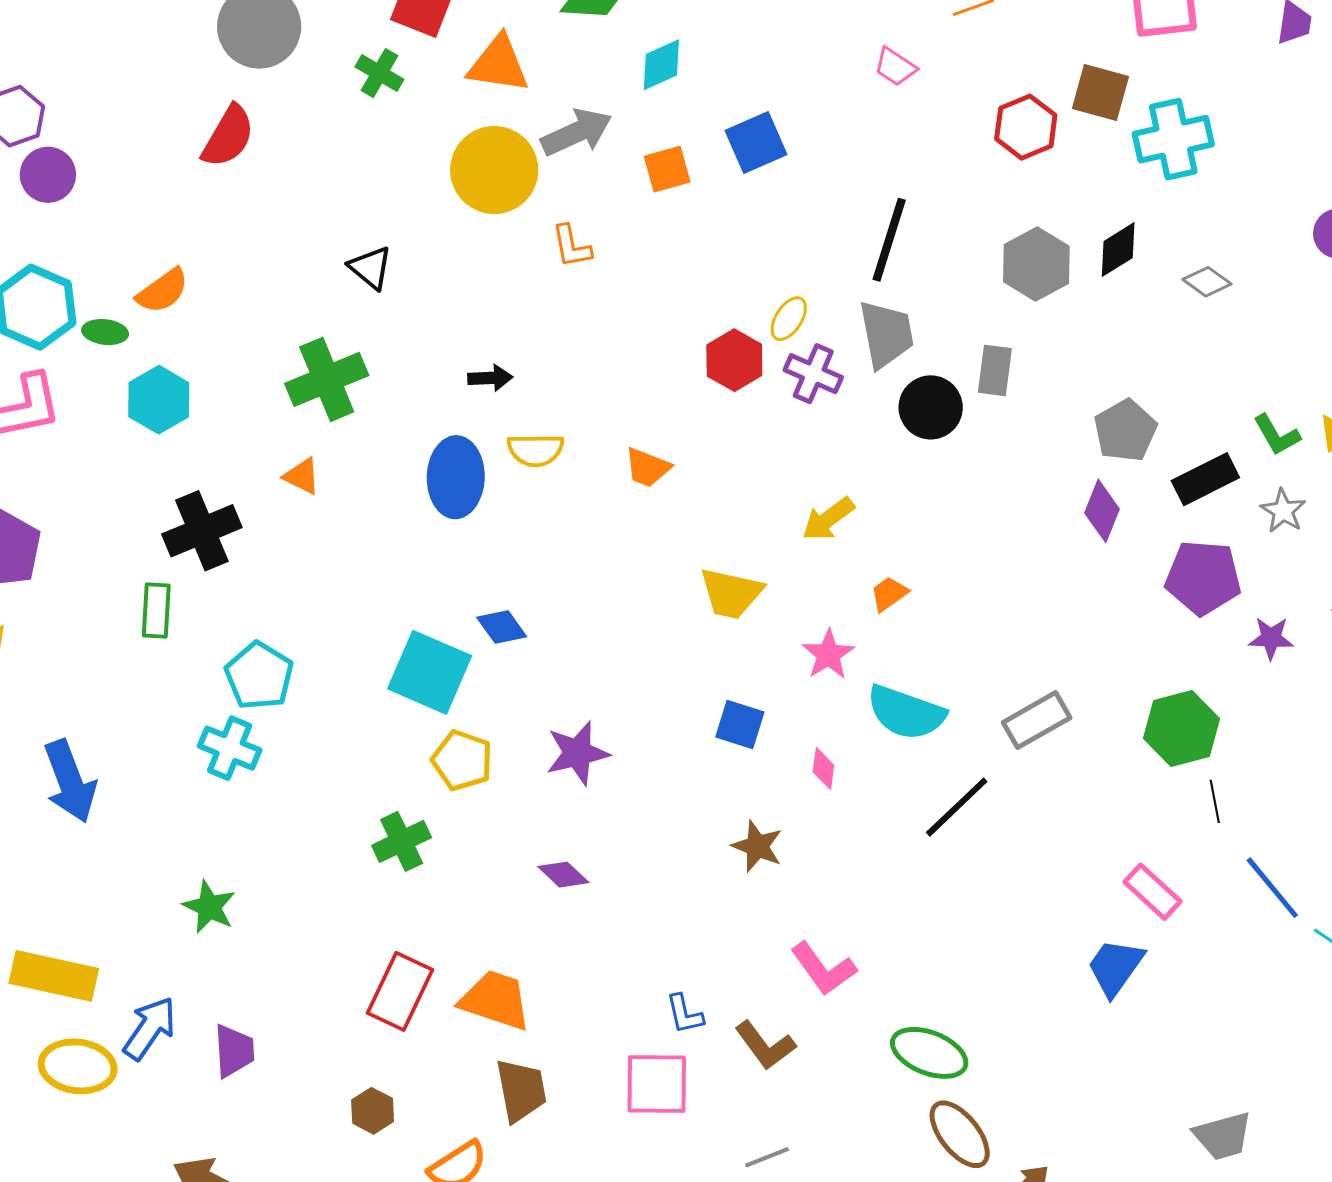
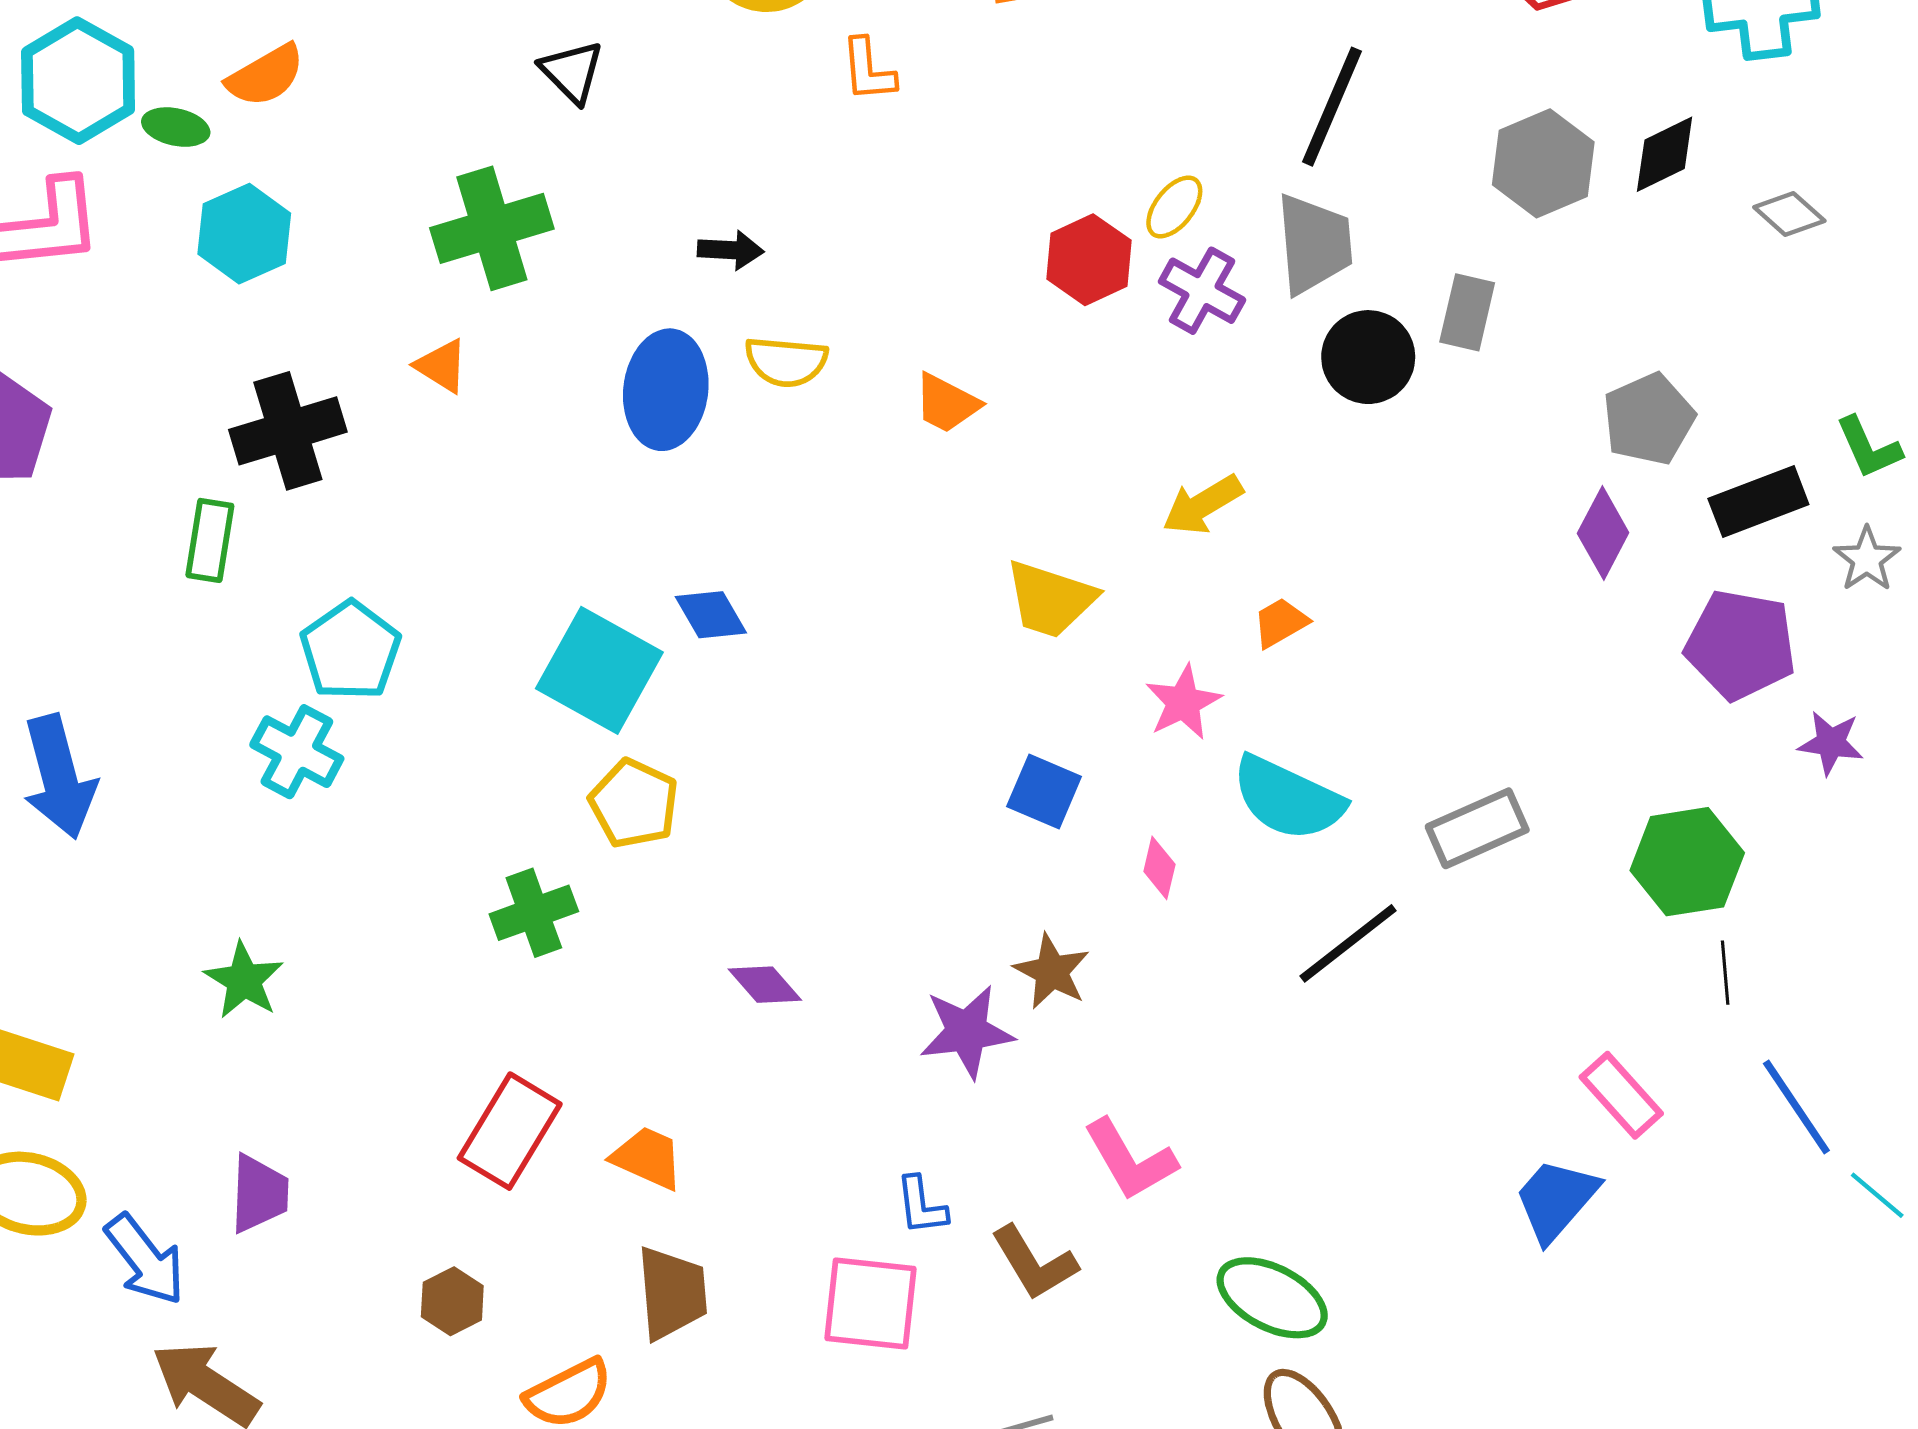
purple star: (577, 753) -> (967, 1032), moved
orange trapezoid: (495, 1000) -> (647, 1158), size x0.7
blue arrow: (150, 1028) -> (145, 1260), moved, turned 102

